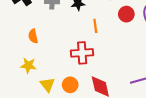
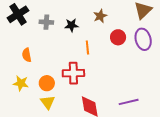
yellow triangle: (47, 85) -> (48, 102), moved
orange circle: (70, 85) -> (47, 83), moved

